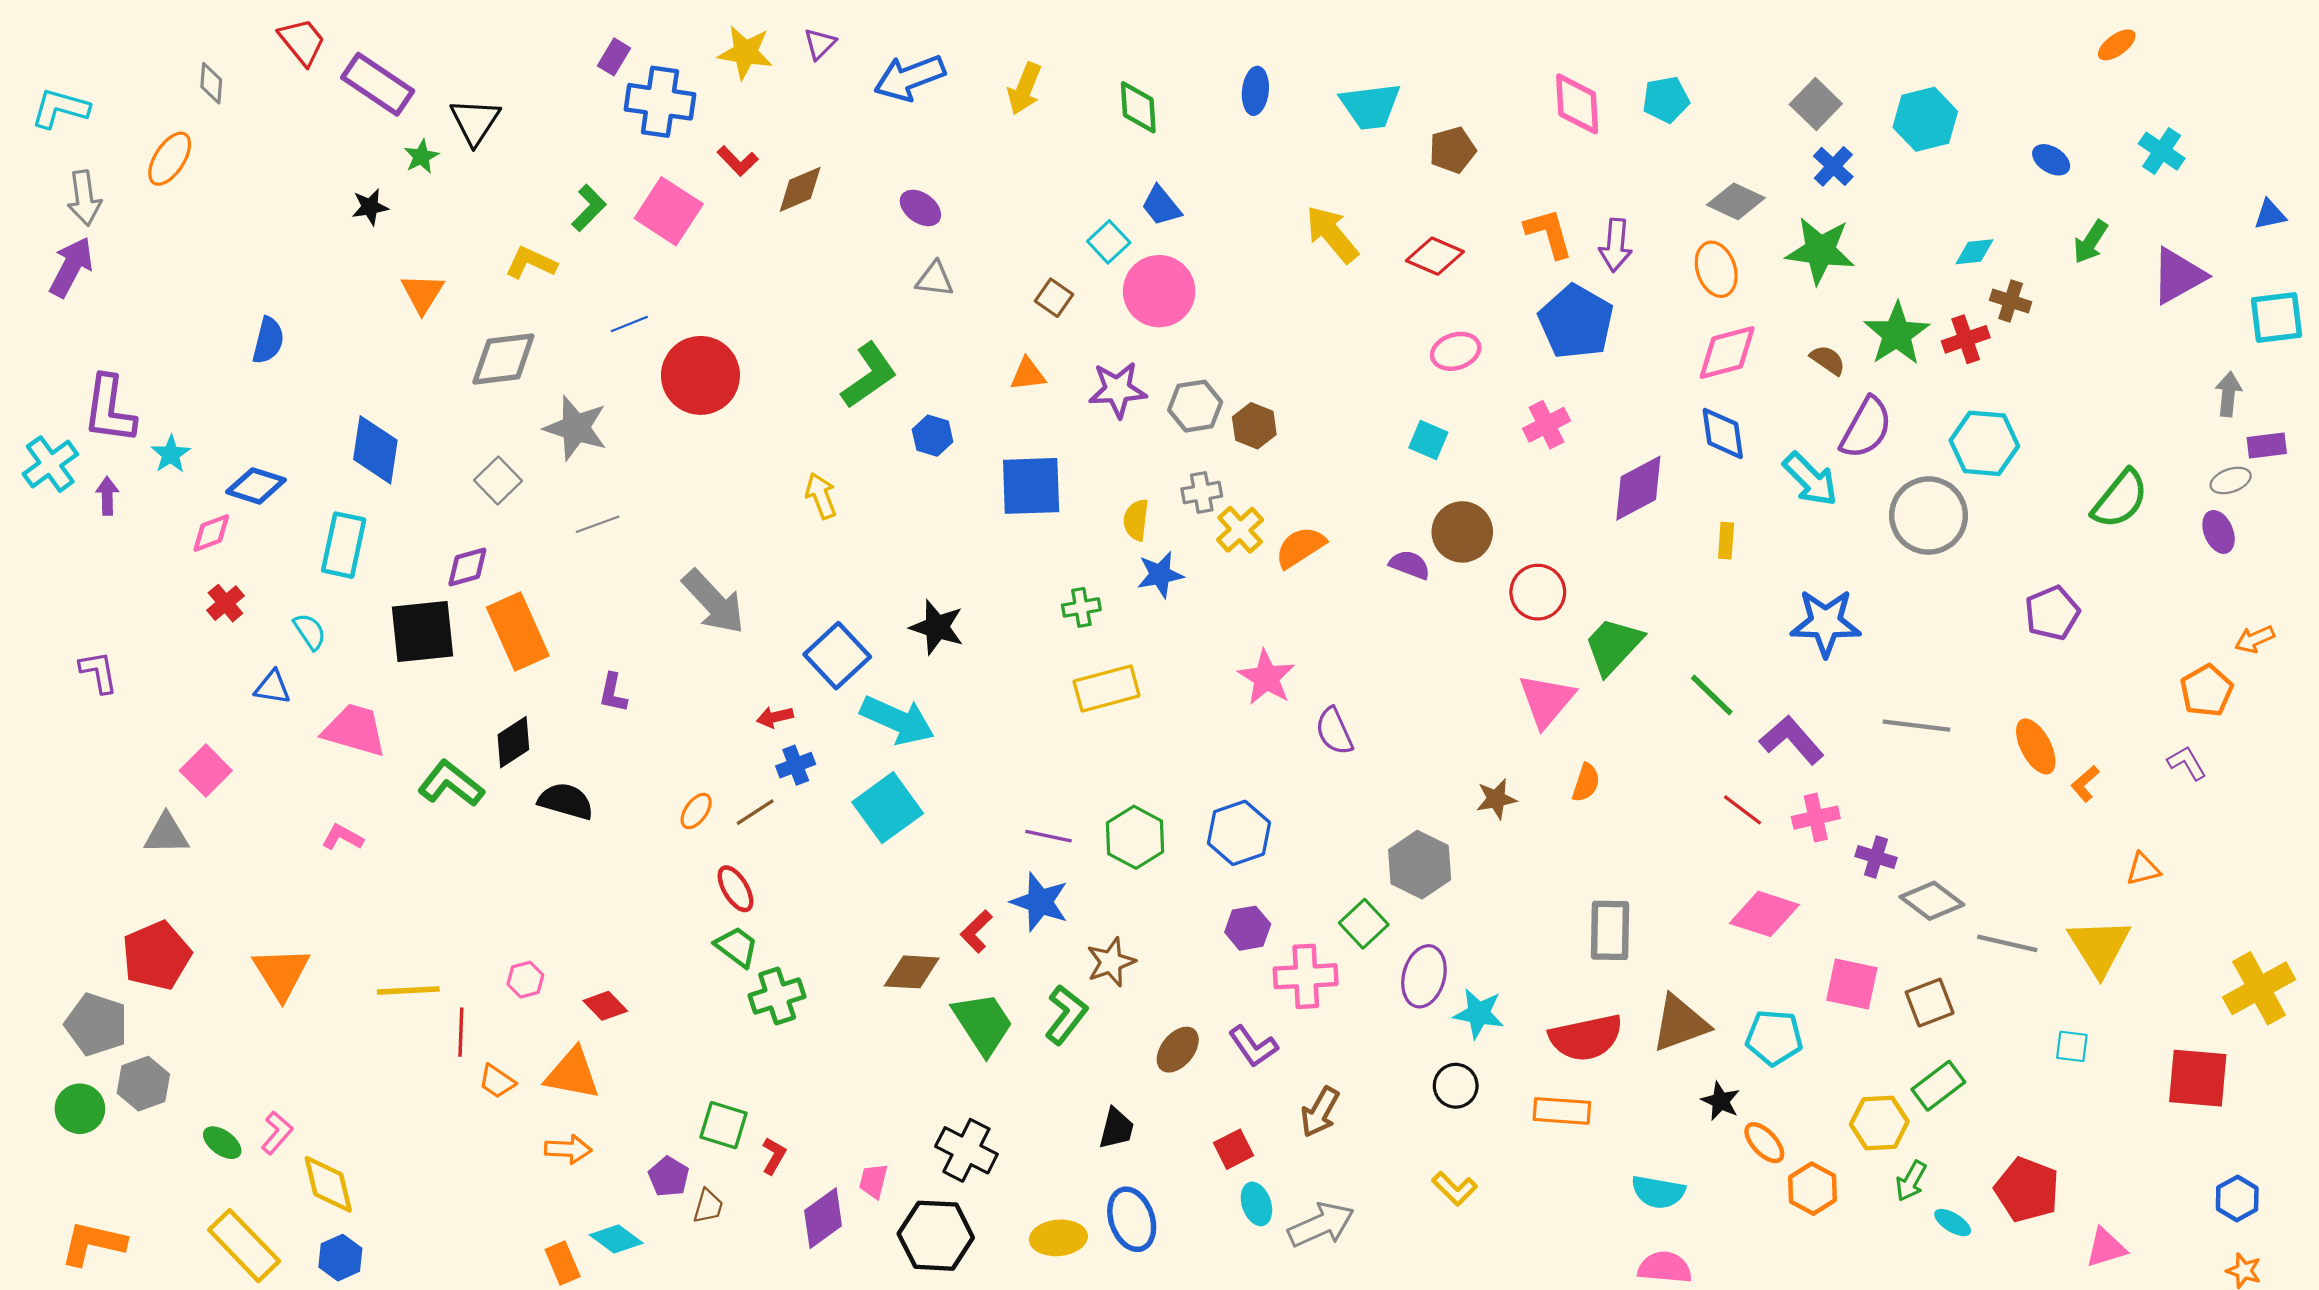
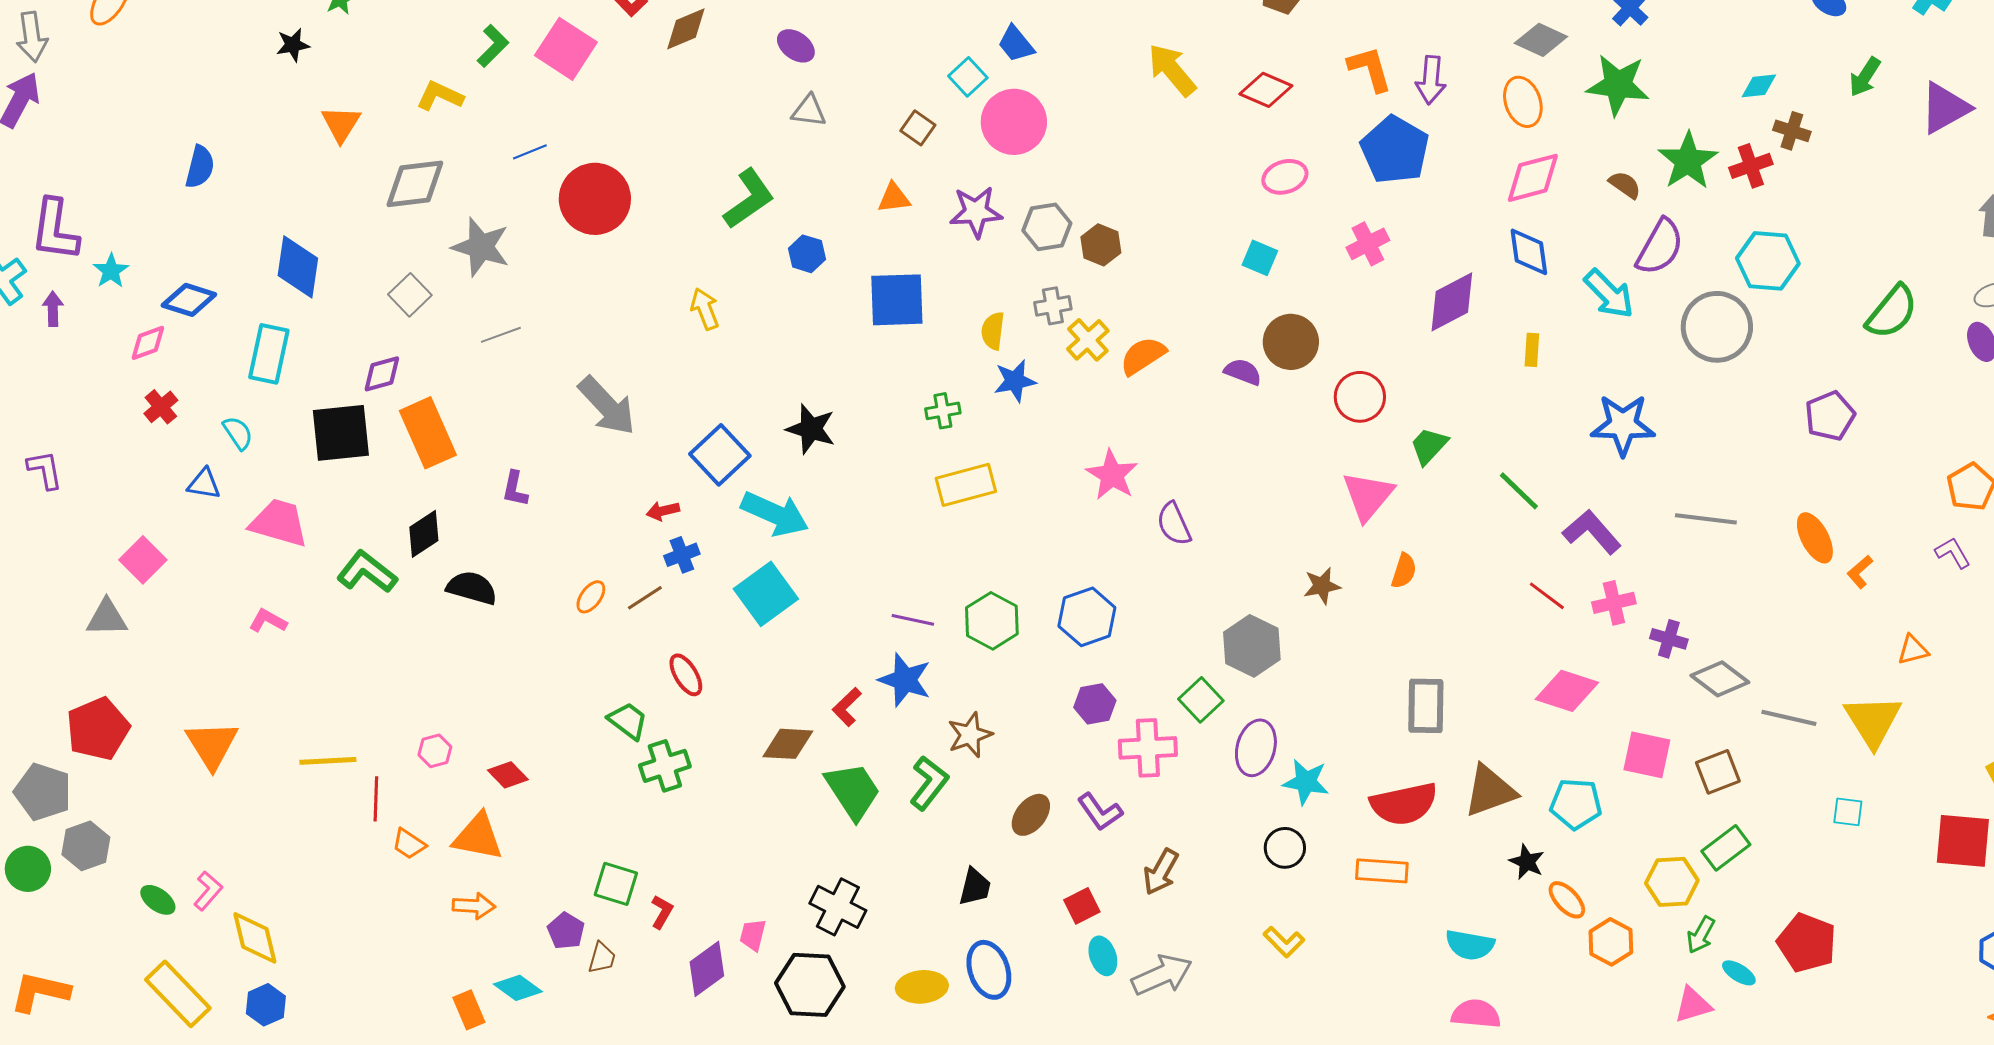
green trapezoid: (1613, 646) -> (1429, 446), size x0.7
red ellipse: (736, 889) -> (686, 675), moved
pink triangle: (2106, 1248) -> (1693, 1005), moved

